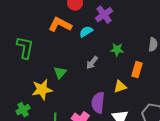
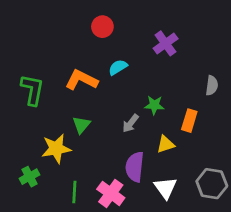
purple cross: (104, 15) -> (166, 43), moved
orange L-shape: (60, 25) -> (81, 80), moved
green star: (117, 50) -> (154, 105), moved
gray arrow: (92, 63) -> (130, 123), moved

